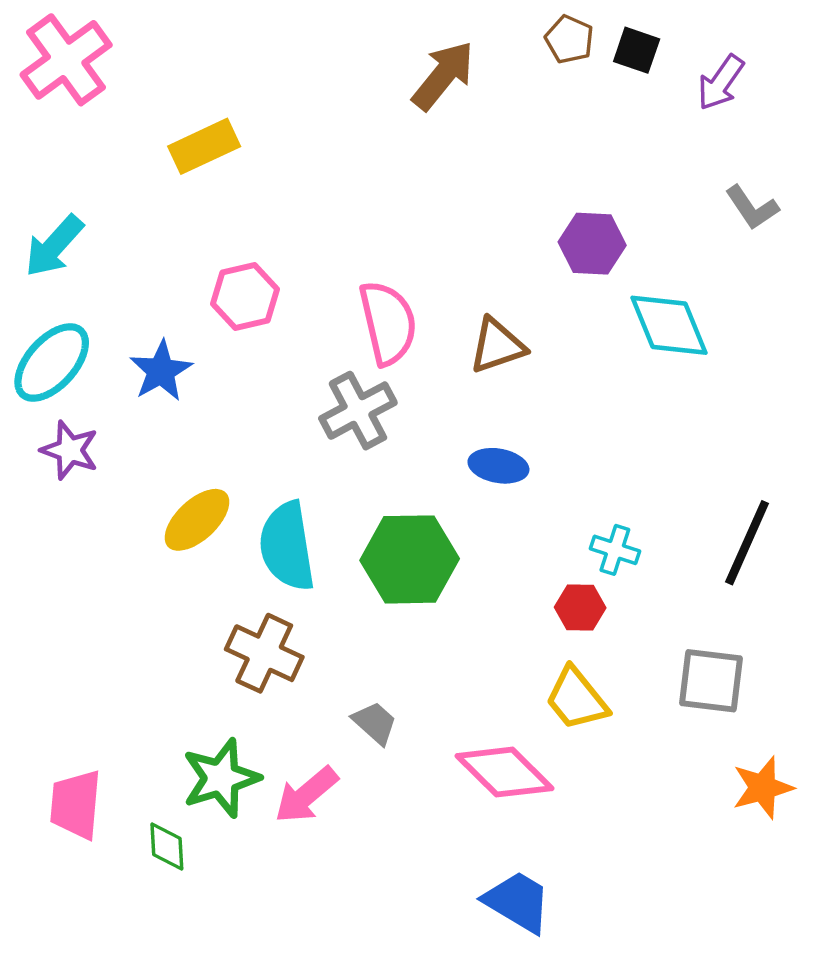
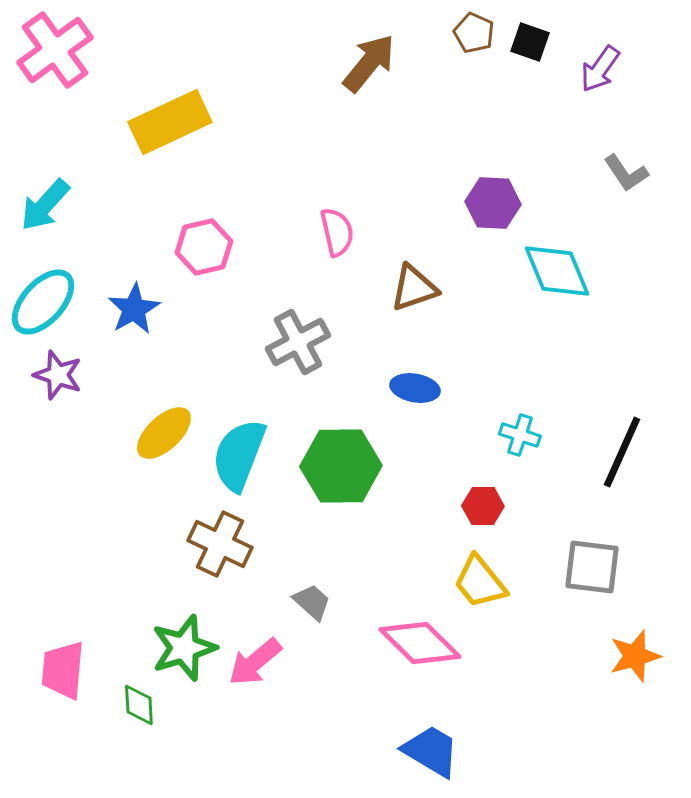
yellow rectangle: (204, 146) -> (170, 122), size x1.4
pink semicircle: (388, 323) -> (337, 232), moved, size x0.7
cyan semicircle: (287, 546) -> (239, 455), turned 30
cyan cross: (615, 550) -> (520, 435), moved

